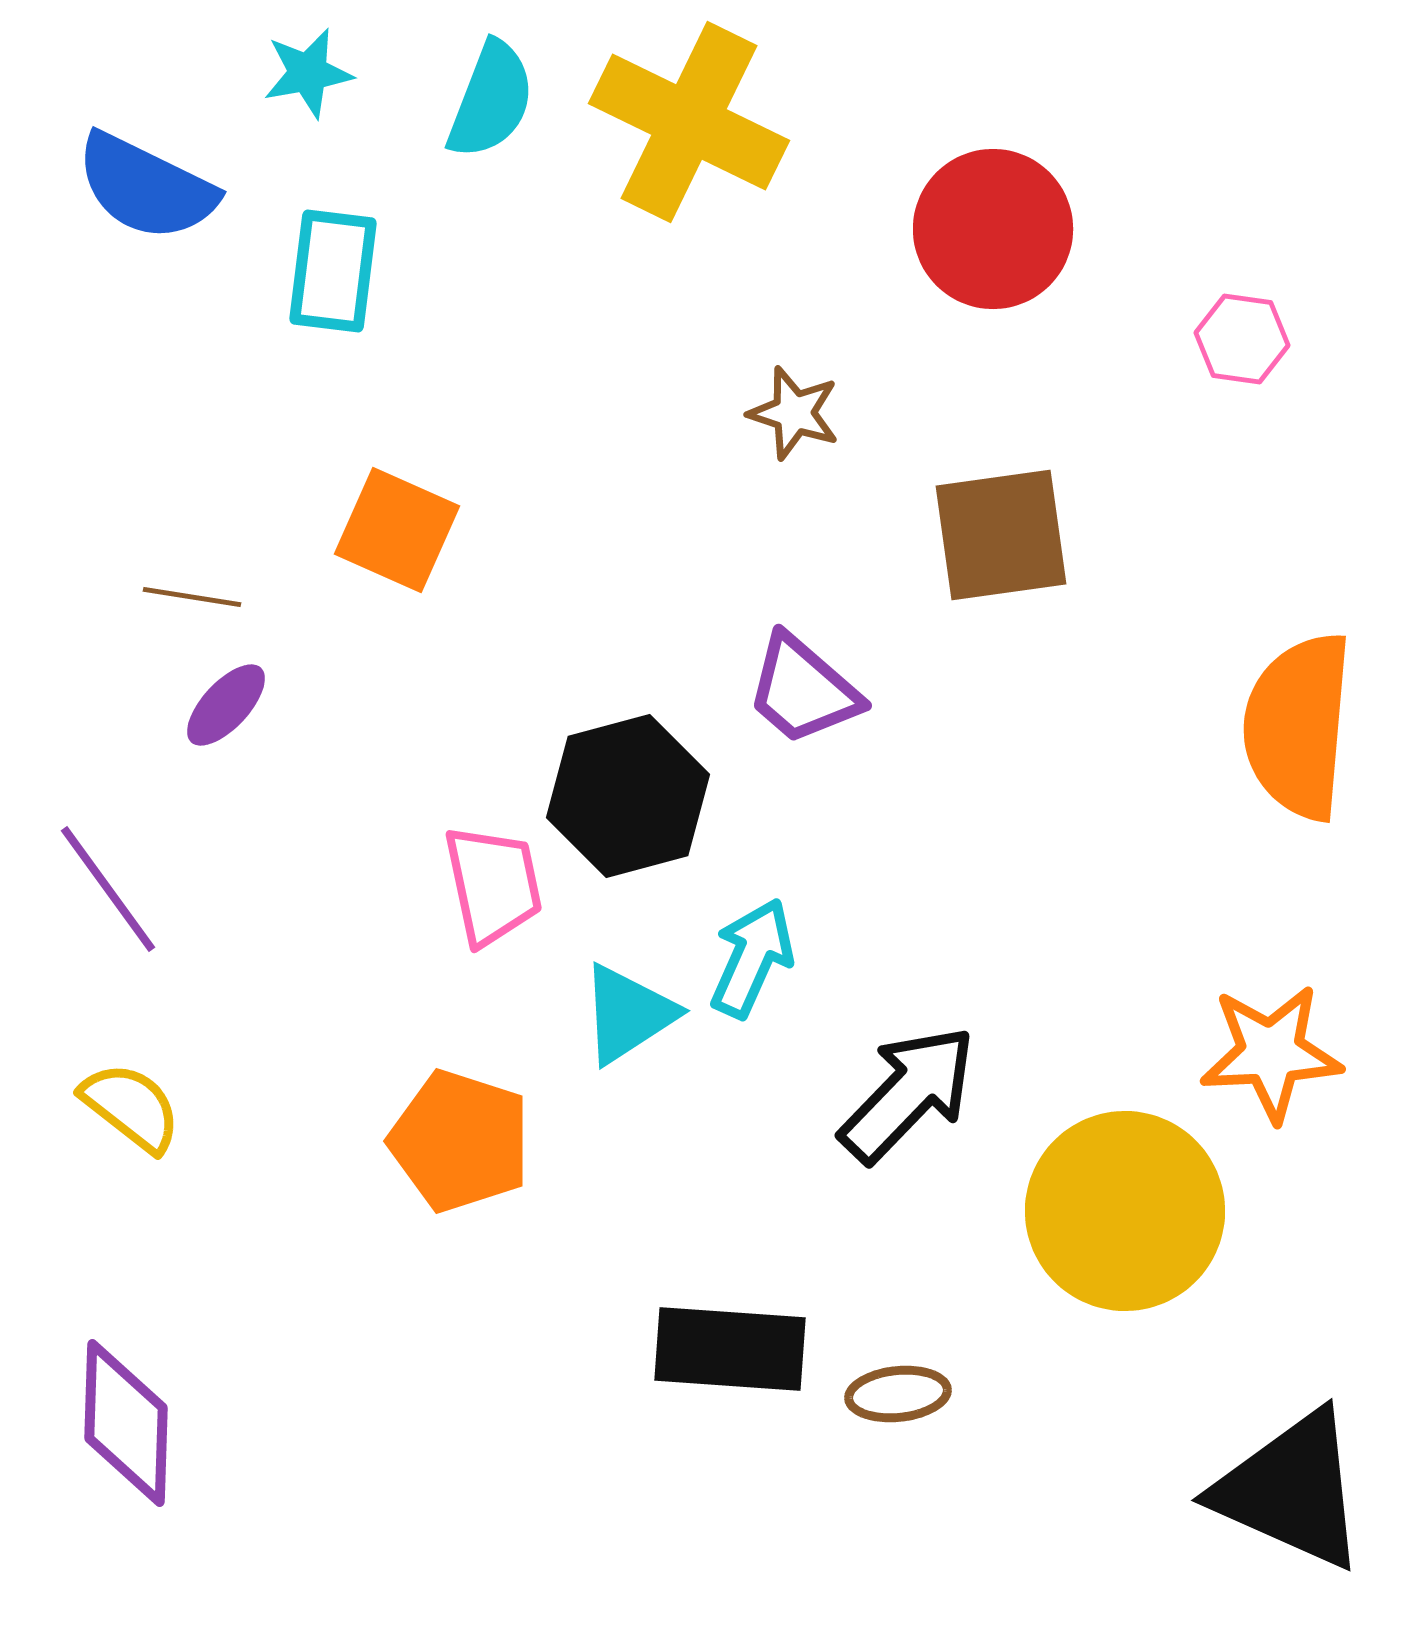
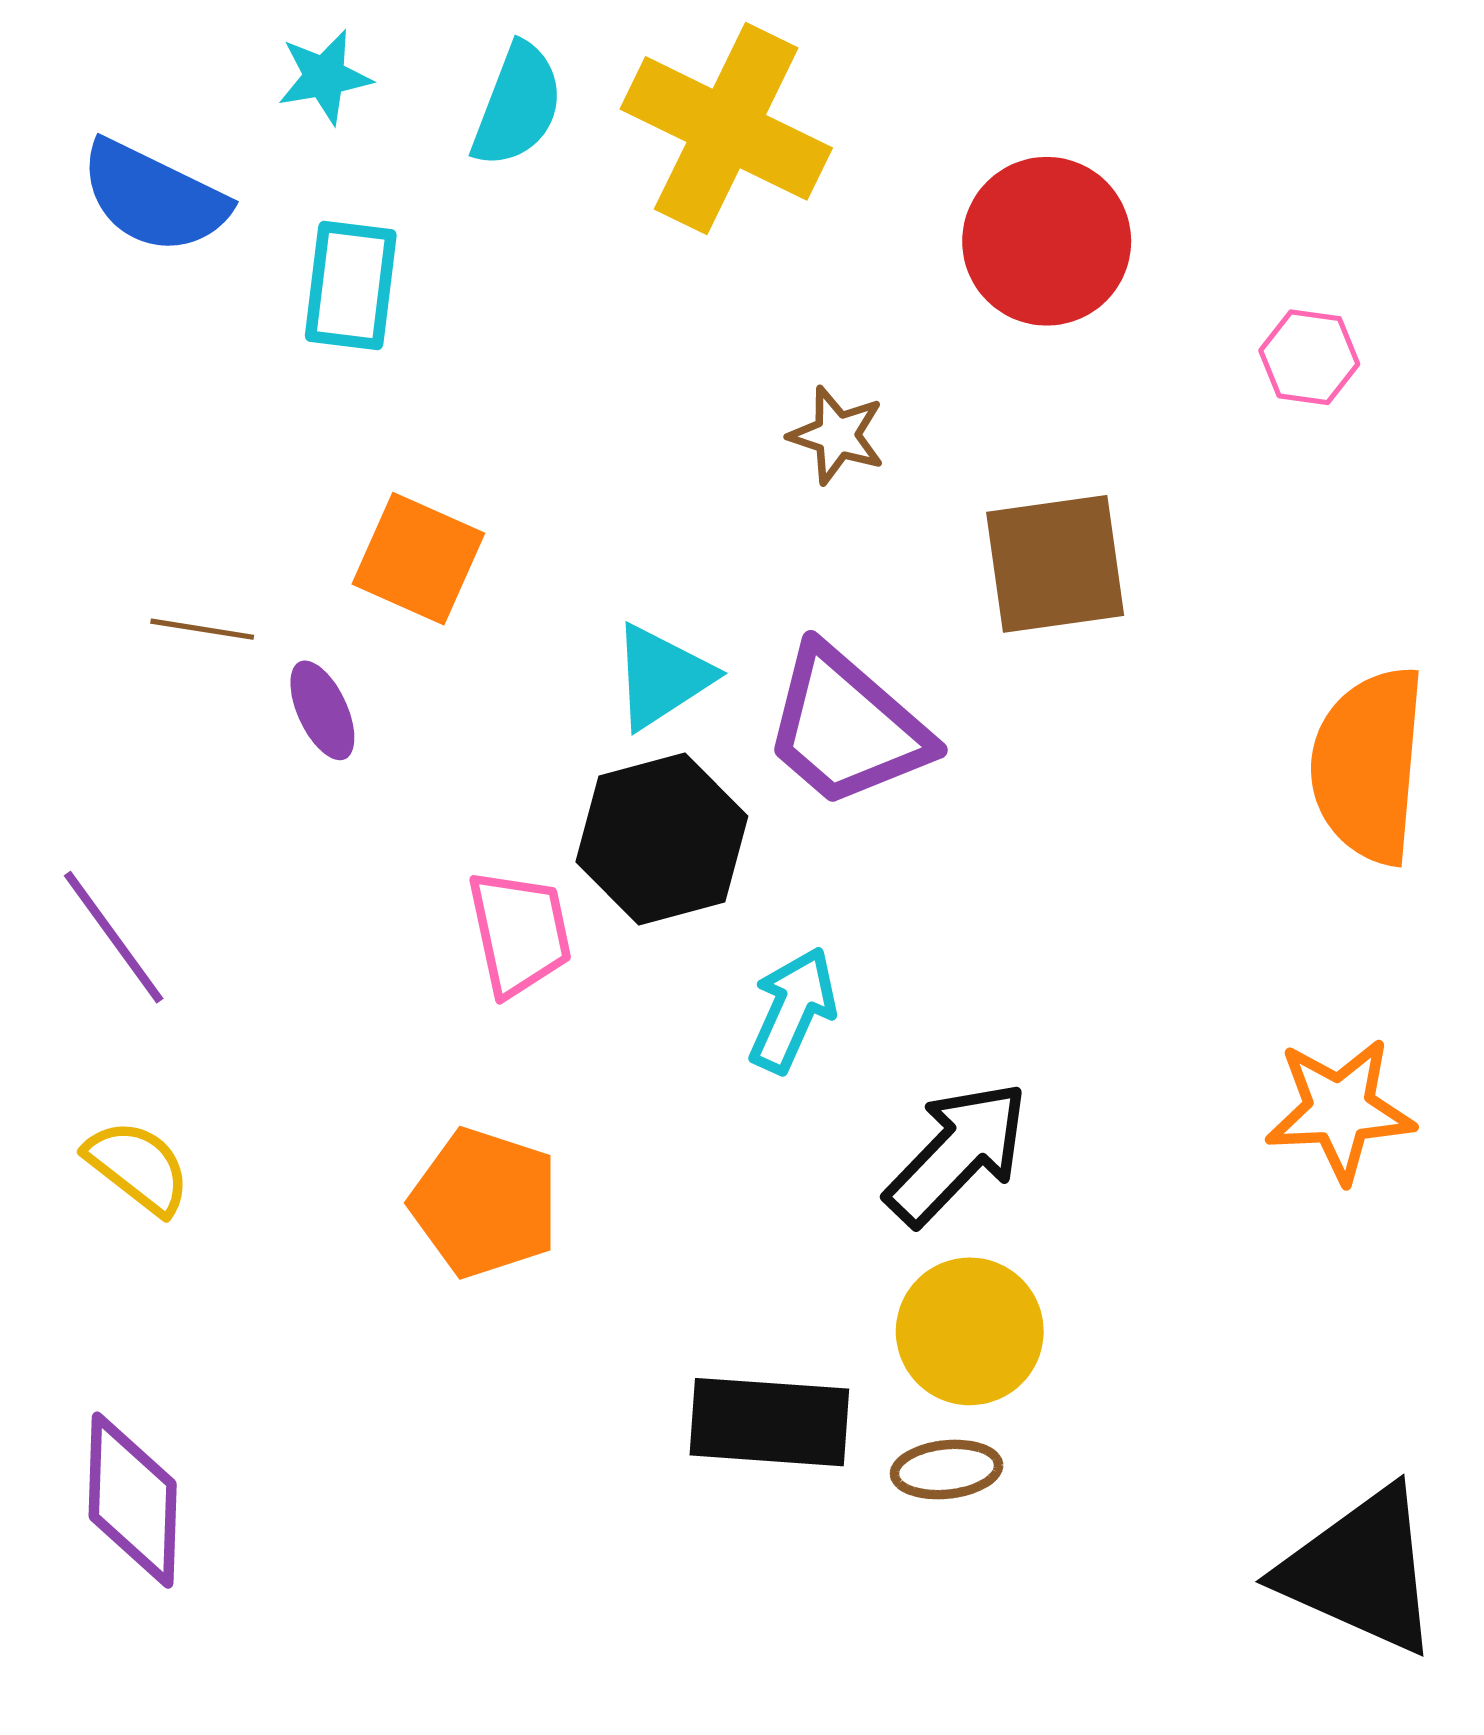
purple trapezoid: (803, 690) -> (846, 727), size x1.4
purple ellipse: (226, 705) -> (322, 710), moved, turned -68
cyan triangle: (628, 1014) -> (662, 677), moved
yellow circle: (1125, 1211) -> (970, 1331), moved, size x0.7

